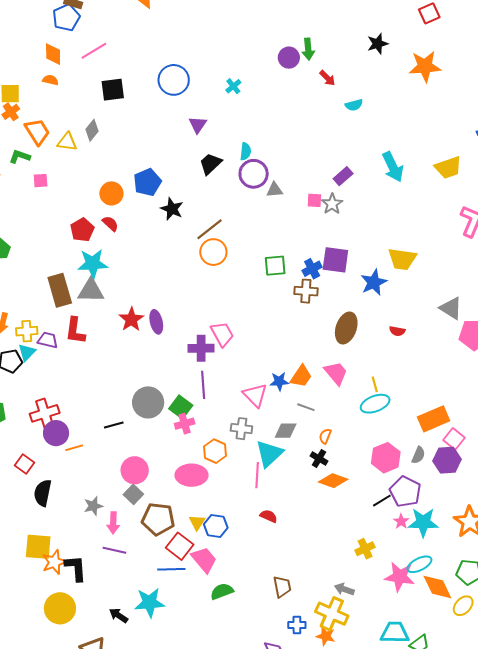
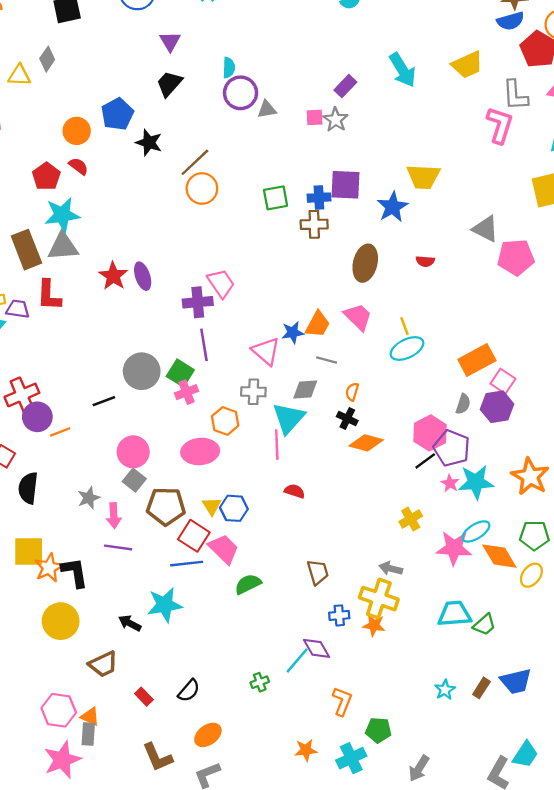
black trapezoid: (210, 164) -> (169, 84), moved
blue cross: (312, 269) -> (319, 198), turned 30
pink hexagon: (386, 458) -> (430, 433), moved

